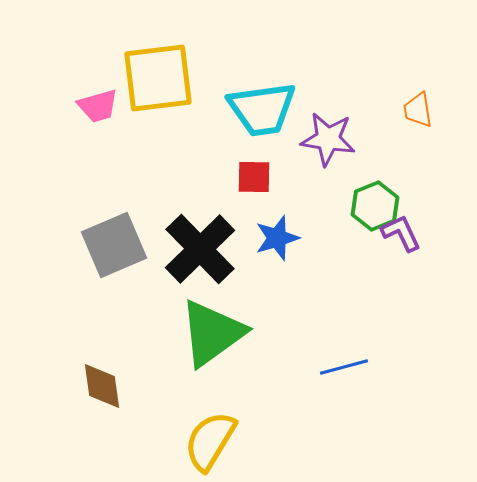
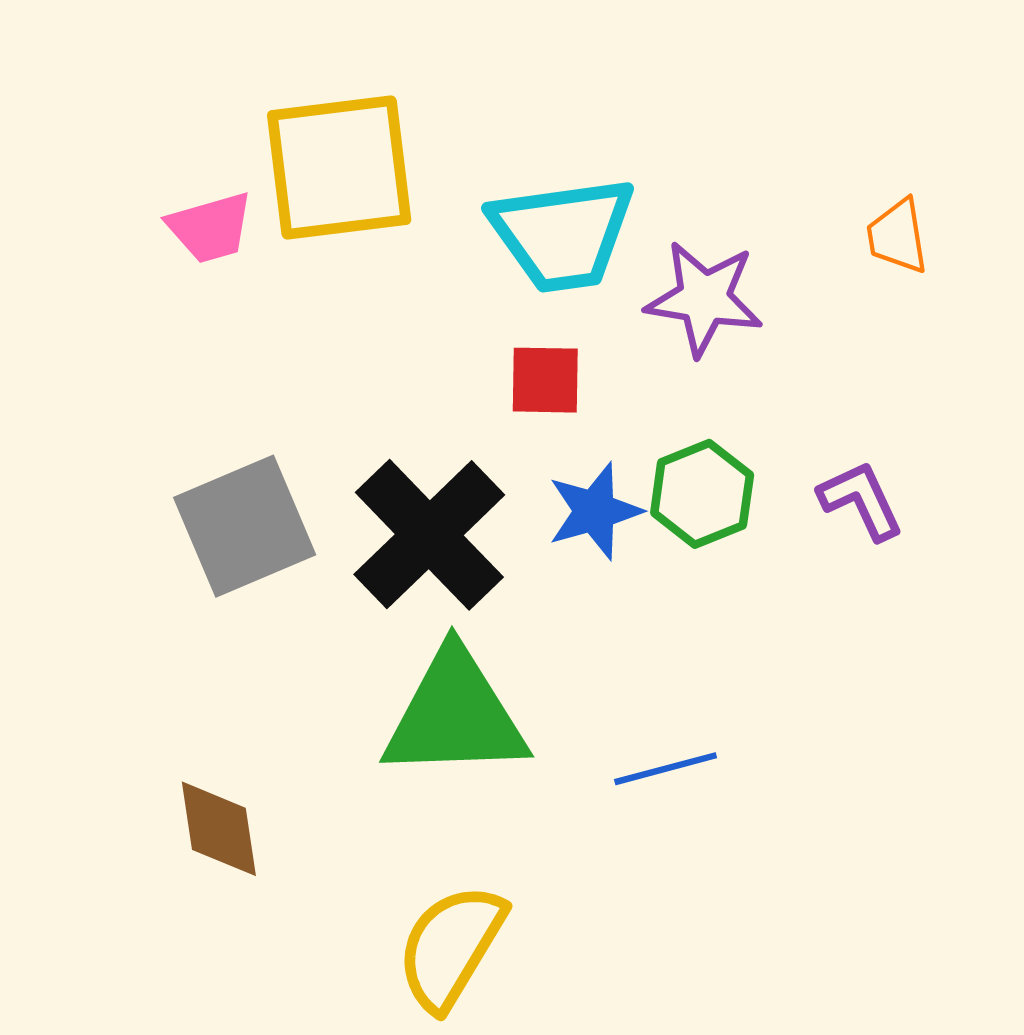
green hexagon: (375, 206) -> (702, 494), moved
green triangle: (212, 333) -> (455, 715), turned 34
blue line: (344, 367) -> (666, 769), moved

